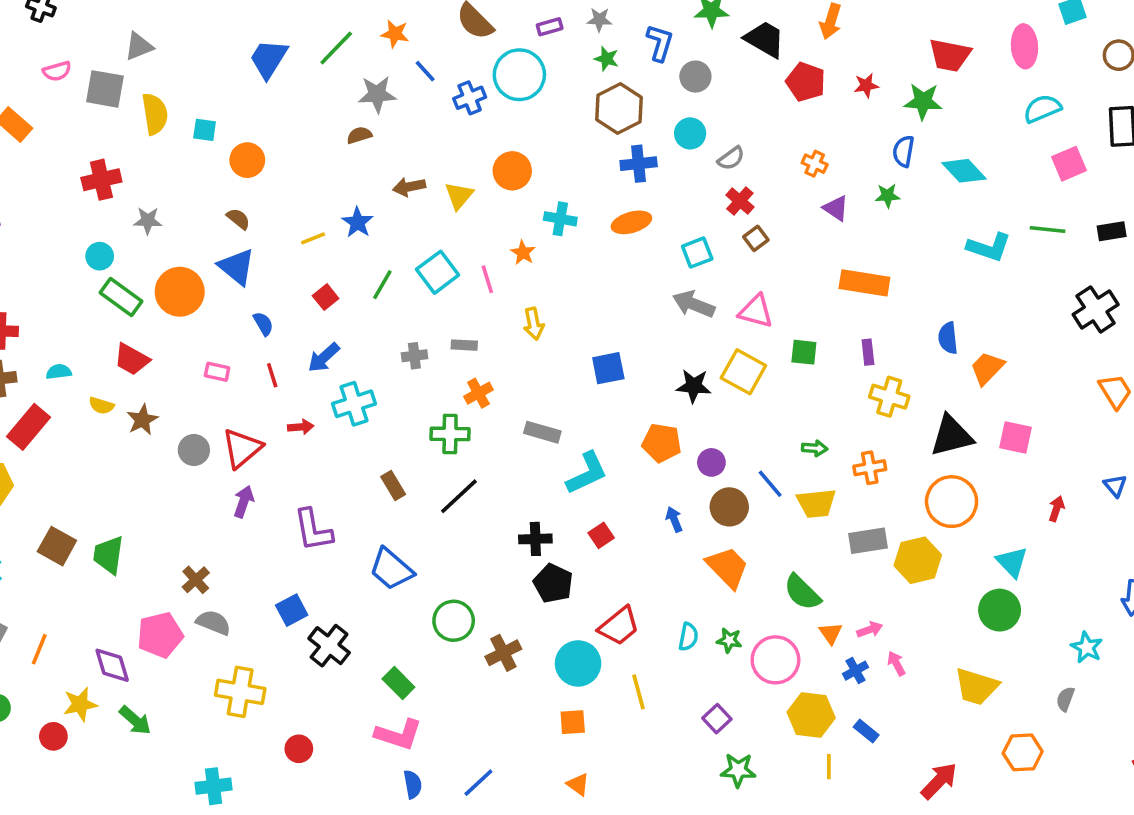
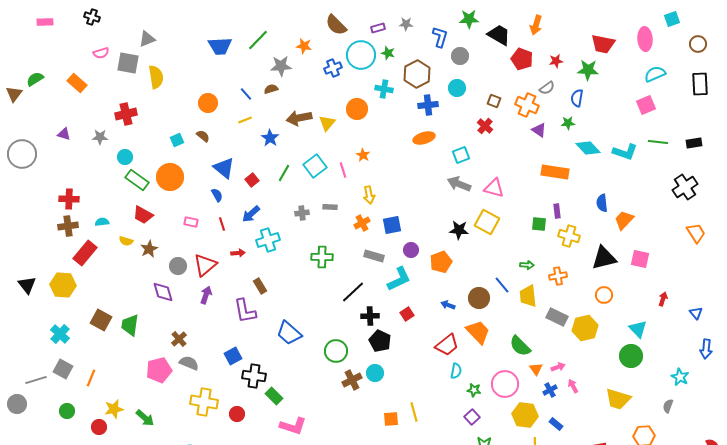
orange star: (395, 34) -> (304, 46), moved
blue trapezoid: (269, 59) -> (220, 46), turned -125
green star: (607, 59) -> (388, 53), moved
blue line: (425, 71) -> (246, 94), moved
cyan square: (205, 130) -> (177, 140), moved, turned -32
gray semicircle: (731, 158) -> (547, 88), moved
orange cross: (815, 164) -> (527, 105), size x1.6
pink square: (1069, 164) -> (646, 105), moved
cyan diamond: (964, 171) -> (588, 148), moved
brown arrow: (409, 187) -> (299, 118), size x1.4
cyan cross: (560, 219) -> (384, 89), moved
gray star: (148, 221) -> (100, 137), moved
yellow line: (313, 238) -> (245, 120), moved
brown square: (756, 238) -> (494, 101), moved, turned -32
blue triangle: (237, 267) -> (224, 168), moved
green square: (804, 352) -> (539, 224), moved
blue square: (608, 368) -> (392, 225), moved
orange cross: (478, 393) -> (362, 223), moved
orange pentagon: (662, 443) -> (441, 262), turned -30
purple circle: (711, 462) -> (411, 250), moved
brown rectangle: (393, 486) -> (260, 286), moved
blue triangle: (1115, 486) -> (696, 313), moved
black line: (459, 496) -> (353, 292), moved
orange circle: (952, 502) -> (604, 295), size x0.6
yellow trapezoid: (816, 503) -> (528, 296), turned 90
blue arrow: (674, 519) -> (448, 305), turned -48
gray rectangle: (868, 541) -> (557, 317), turned 35
green circle: (454, 621) -> (336, 351), moved
red trapezoid: (619, 626) -> (447, 345), moved
green star: (729, 640) -> (474, 390), moved
black cross: (329, 646) -> (254, 376), turned -30
cyan circle: (578, 663) -> (375, 373), moved, size x0.7
purple diamond: (112, 665) -> (163, 292), moved
green rectangle: (398, 683) -> (274, 396), moved
yellow line: (639, 692) -> (414, 412), moved
red circle: (299, 749) -> (237, 414), moved

